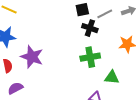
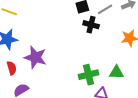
green cross: (90, 57) -> (88, 75), moved

